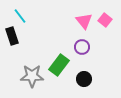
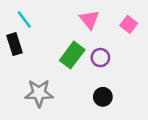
pink triangle: (84, 21) -> (89, 20), moved
green rectangle: (59, 65) -> (72, 55), moved

